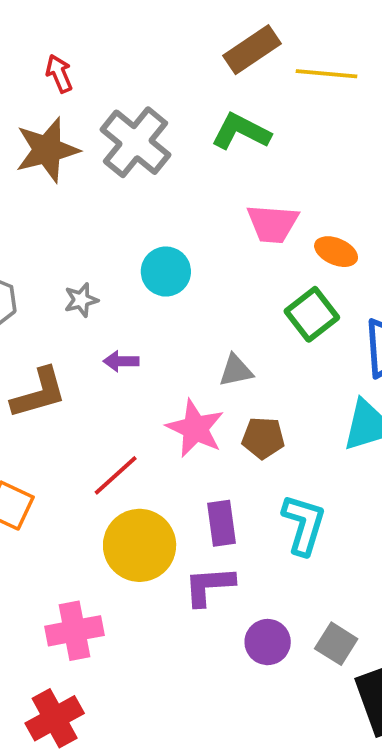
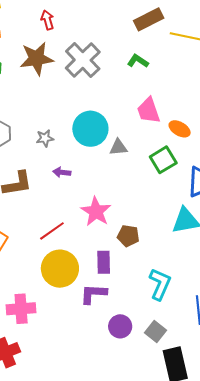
green L-shape: (241, 132) -> (138, 61), size x0.7
pink trapezoid: (273, 224) -> (149, 111), turned 60
cyan circle: (166, 272) -> (90, 129), size x1.4
gray triangle: (236, 371) -> (118, 147), moved
brown pentagon: (263, 438) -> (128, 236), moved
cyan L-shape: (304, 525) -> (160, 284), moved

